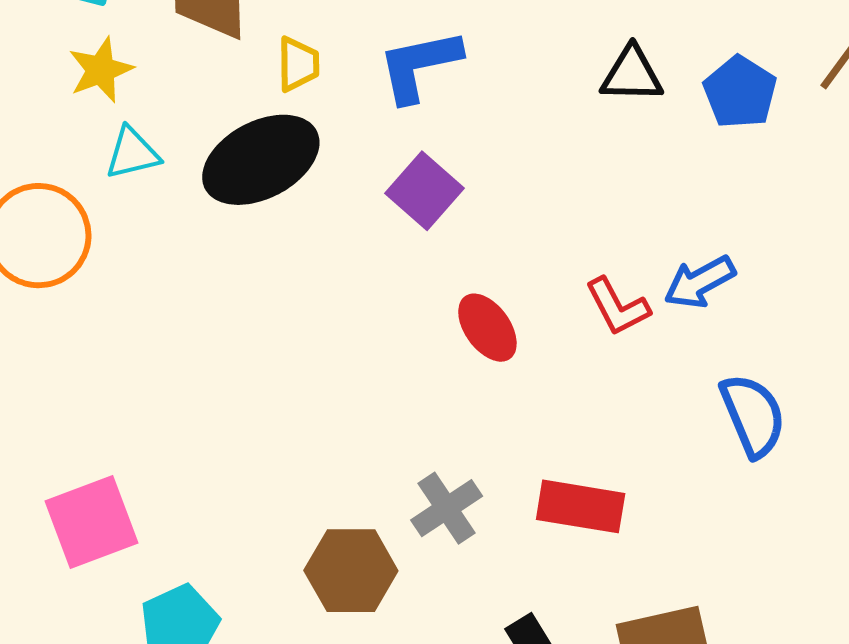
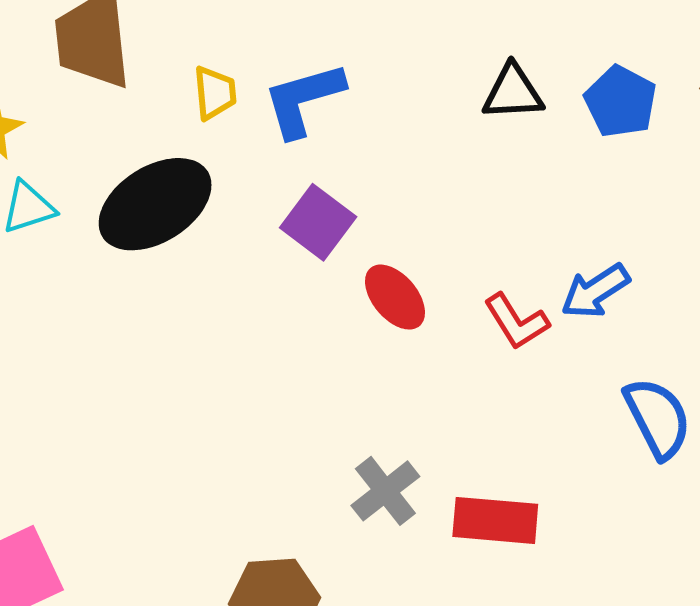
yellow trapezoid: (298, 64) -> (215, 93), moved
red ellipse: (487, 328) -> (395, 297), moved
gray cross: (447, 508) -> (385, 491), moved

